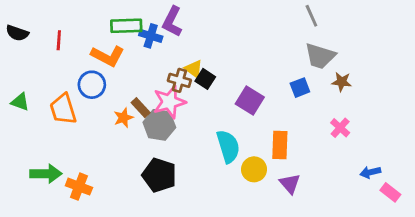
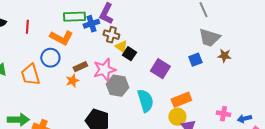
blue cross: (151, 36) -> (91, 24), turned -35
brown cross: (179, 80) -> (111, 35), moved
brown rectangle: (141, 108) -> (80, 67), moved, turned -72
gray hexagon: (159, 125) -> (117, 86), moved
pink cross: (340, 128) -> (223, 114), moved, turned -32
orange rectangle: (280, 145) -> (181, 100), turned 66
yellow circle: (254, 169) -> (177, 117), moved

